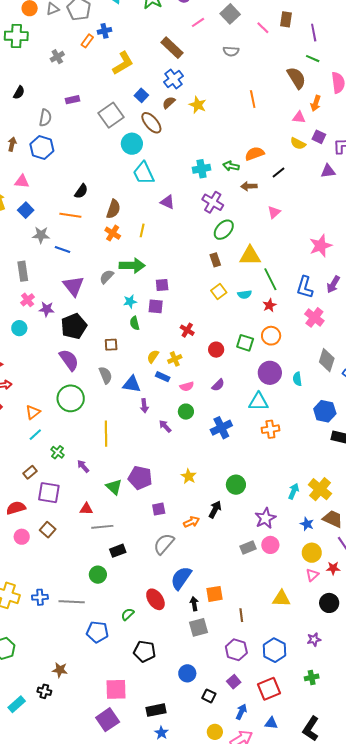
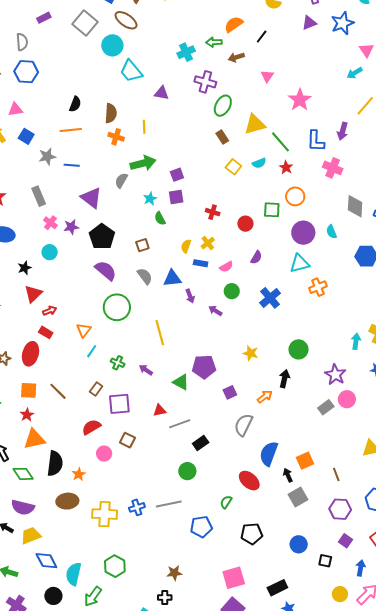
pink star: (321, 246) -> (300, 100), moved

